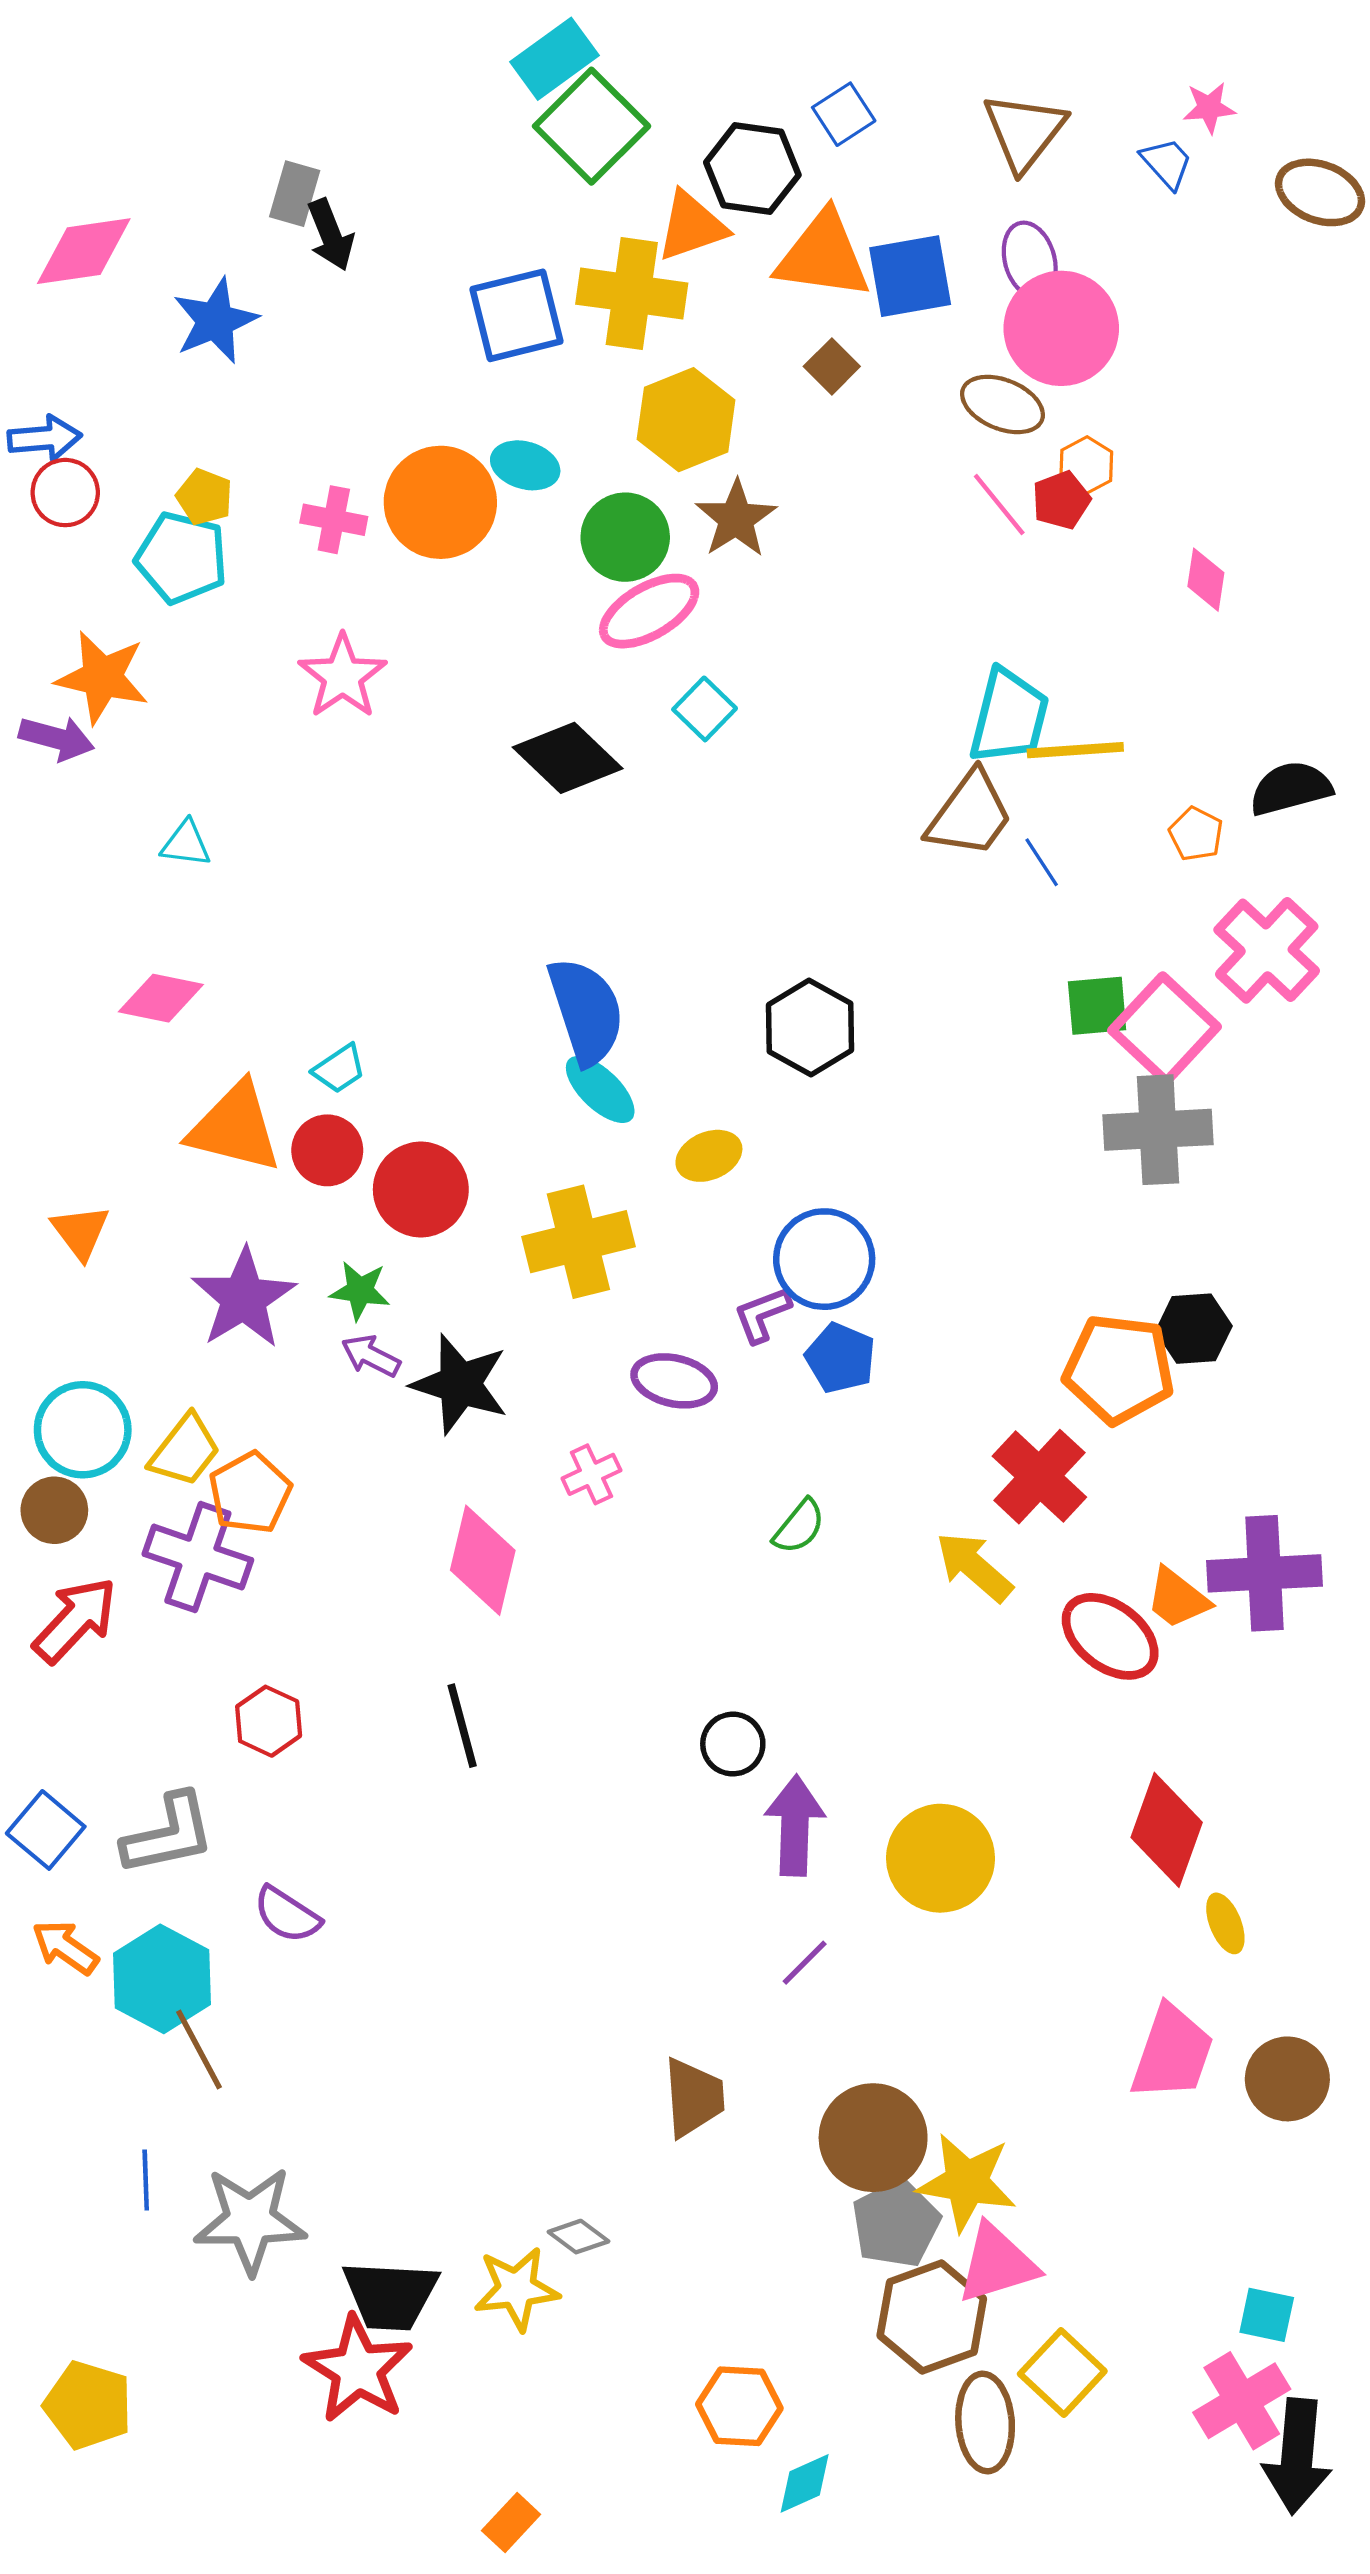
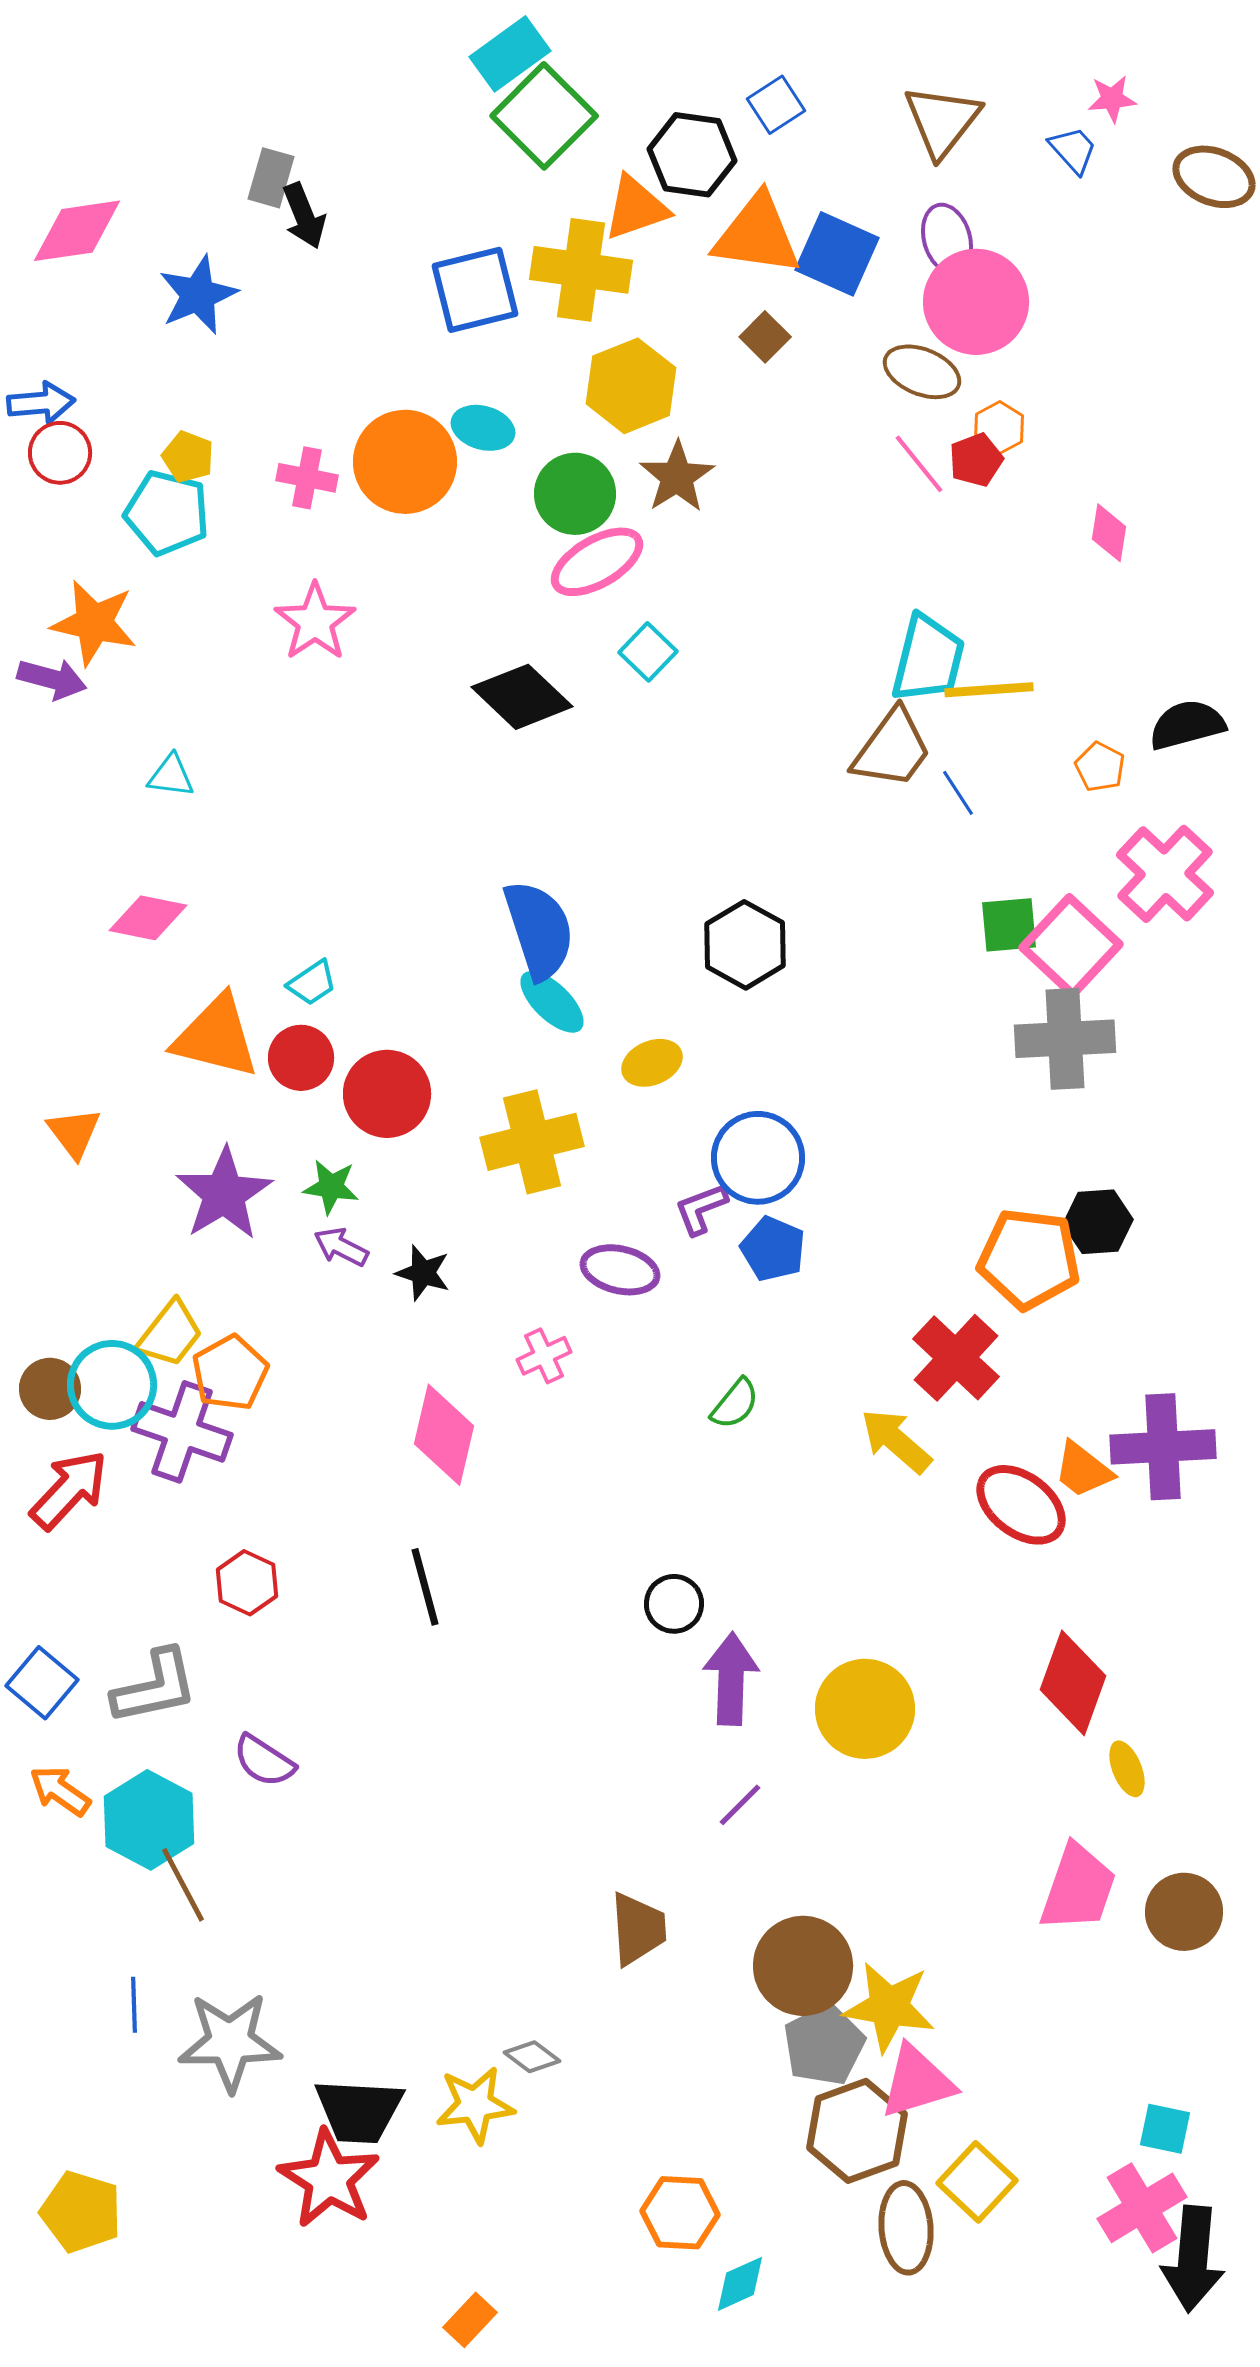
blue square: (910, 276) -> (837, 254), turned 34
black star: (460, 1384) -> (423, 1273), size x0.6
cyan circle: (83, 1430) -> (112, 1385), moved

